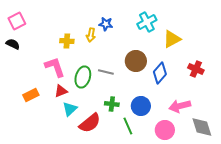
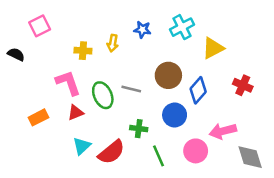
pink square: (17, 21) -> (40, 26), moved
blue star: (106, 24) -> (142, 30), moved
green ellipse: (83, 77) -> (103, 95), turned -40
blue circle: (141, 106) -> (175, 115), moved
cyan triangle: (70, 109) -> (82, 146), moved
pink circle: (165, 130) -> (196, 151), moved

